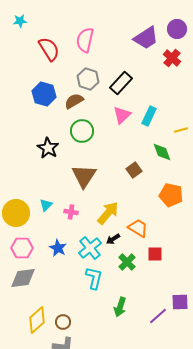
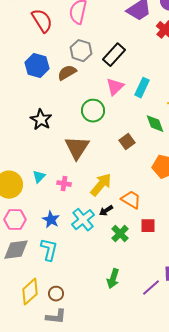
green circle: (82, 131) -> (93, 111), moved
cyan L-shape: (94, 278) -> (49, 250), moved

